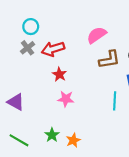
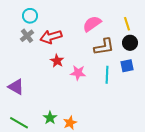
pink star: (66, 99) -> (78, 73), moved
cyan line: (115, 101) -> (107, 75), moved

